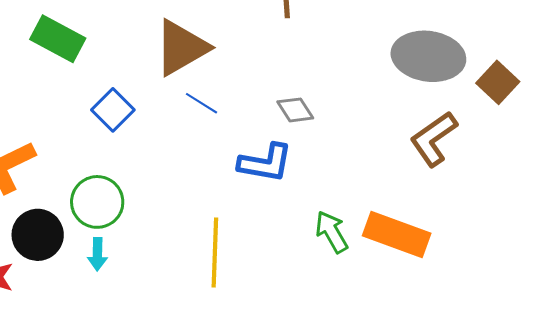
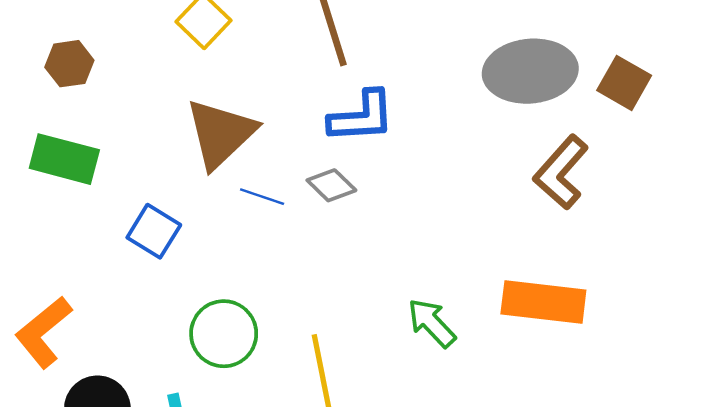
gray diamond: (295, 110) -> (331, 185), moved
blue L-shape: (265, 163) -> (362, 117), moved
green circle: (97, 202) -> (224, 334), moved
green arrow: (332, 232) -> (432, 323), moved

